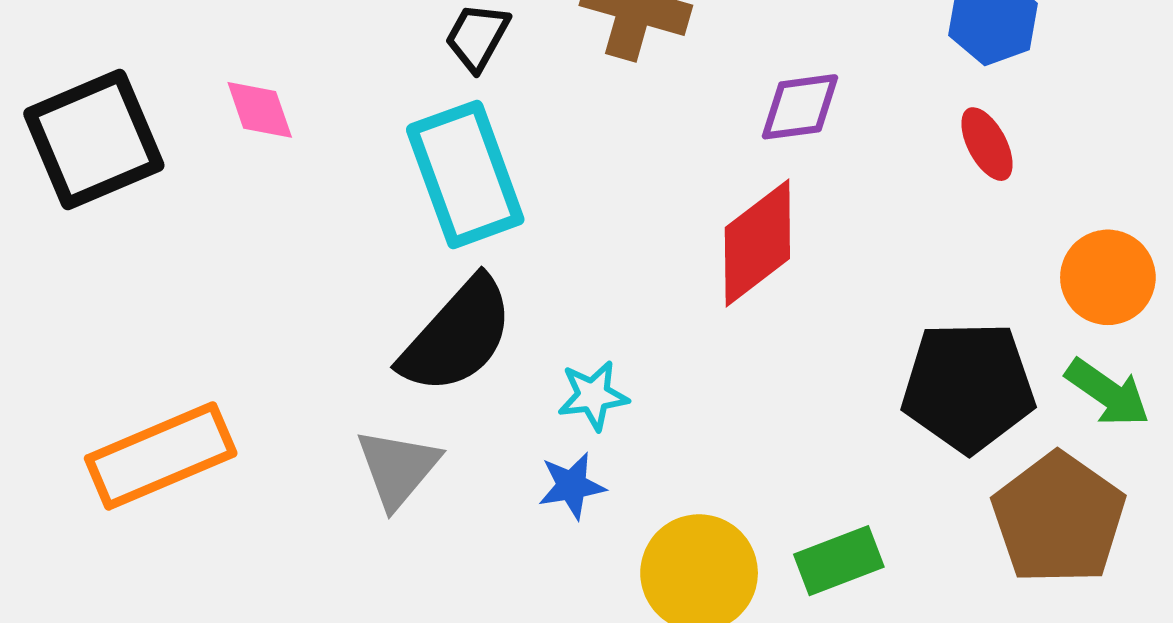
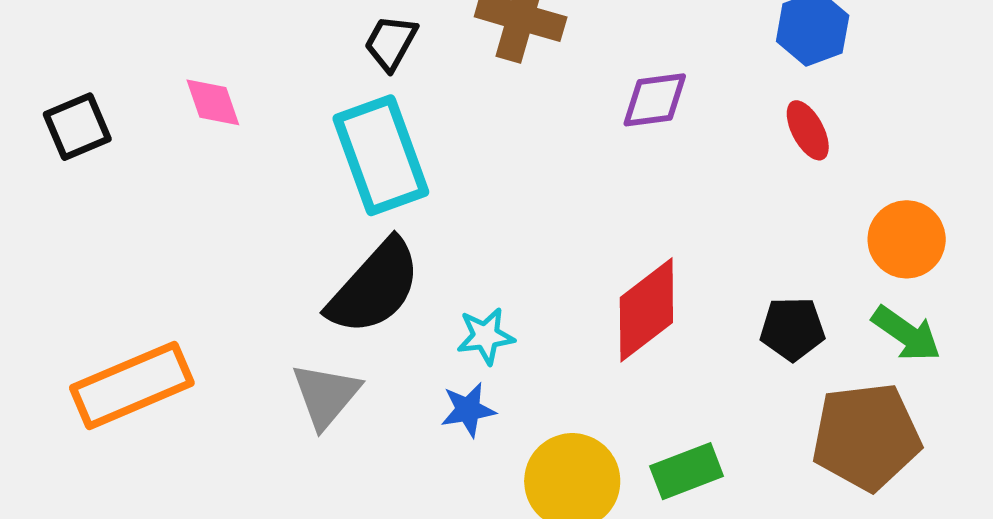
black square: (94, 140) -> (77, 127), size x0.6
red diamond: (757, 243) -> (646, 310), moved
black pentagon: (968, 387) -> (792, 329), size x0.6
brown pentagon: (1059, 519) -> (866, 437), turned 30

